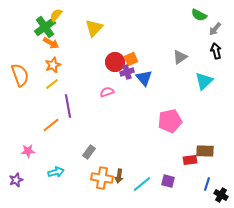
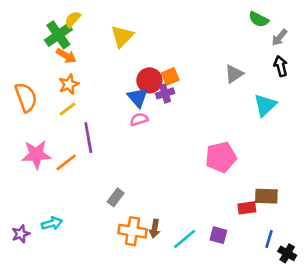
blue triangle: (144, 78) -> (138, 97), moved
pink star: (28, 151) -> (36, 155), moved, size x1.6
cyan arrow: (56, 172) -> (52, 223), moved

